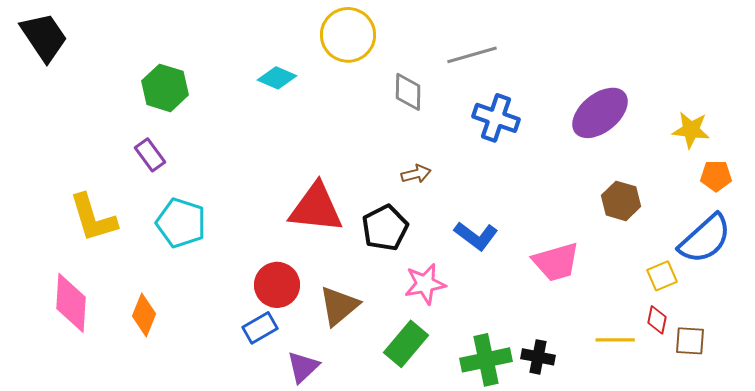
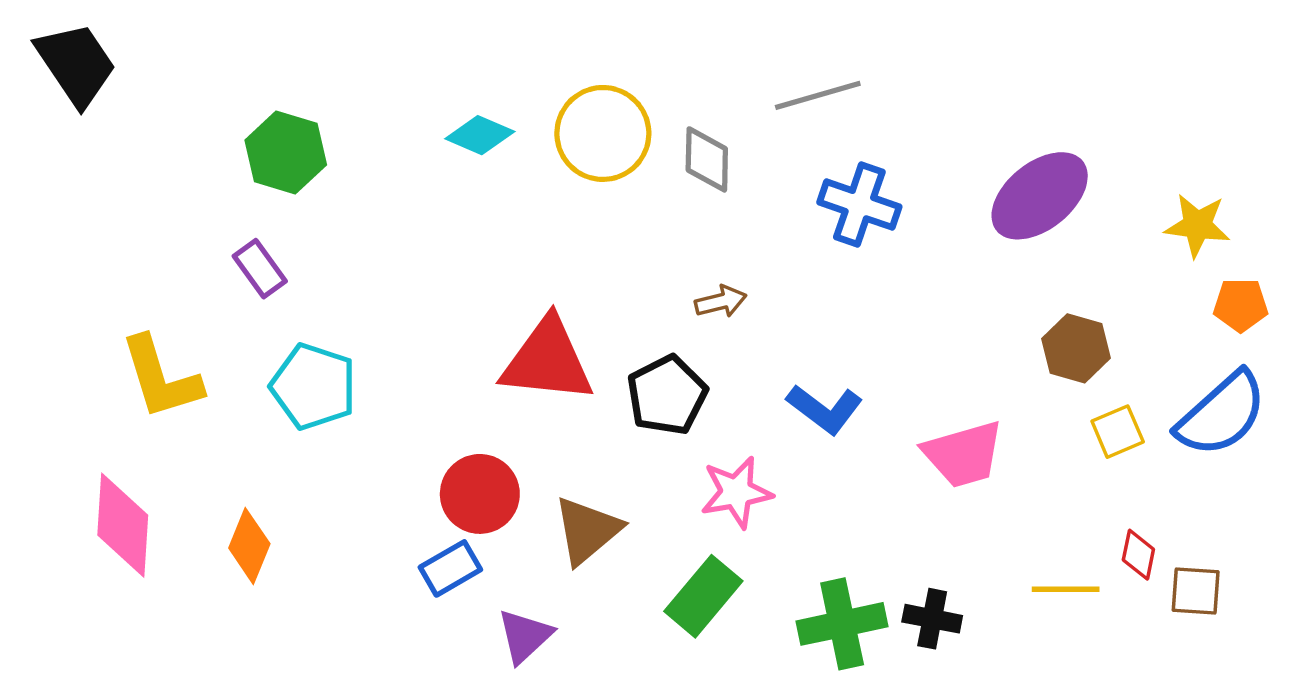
yellow circle: (348, 35) -> (603, 133), moved
yellow square: (662, 276) -> (1118, 432), moved

